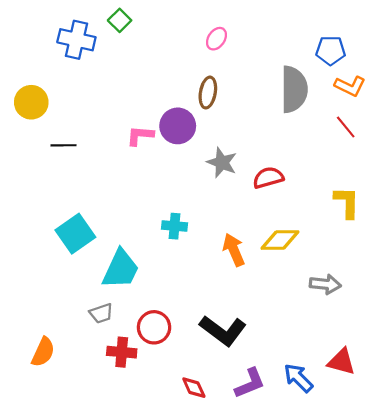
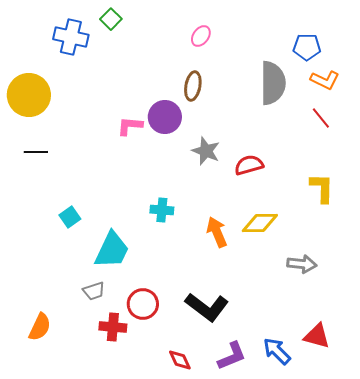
yellow circle: (31, 102) -> (29, 95), size x1.4
black line: (64, 145) -> (36, 152), moved
cyan square: (75, 234) -> (70, 217), size x0.6

